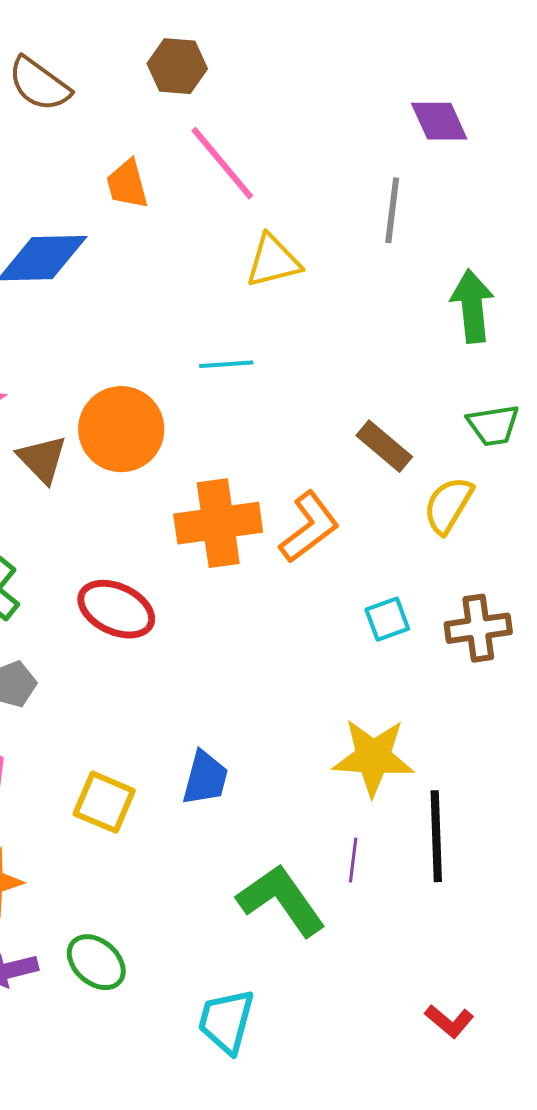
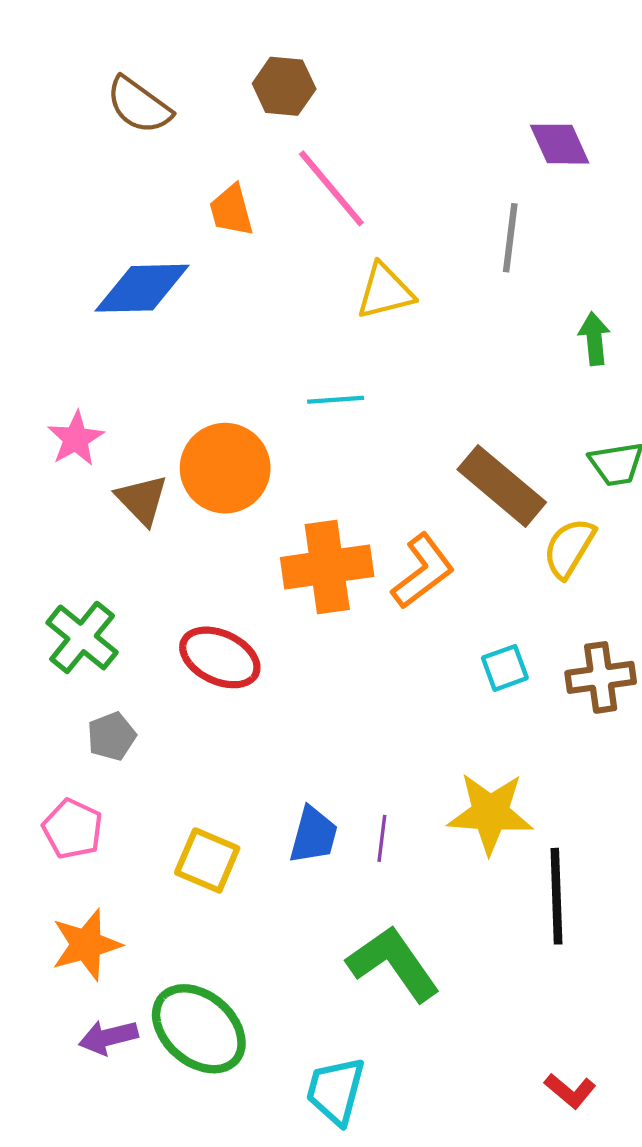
green arrow: (472, 306) -> (594, 339), size x0.7
brown rectangle: (384, 446) -> (502, 486), size x1.5
purple line: (353, 860) -> (382, 838), moved
green ellipse: (96, 962) -> (199, 1029), size x1.5

